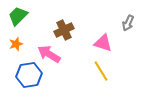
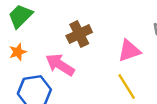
pink triangle: (103, 43) -> (129, 51), turned -36

